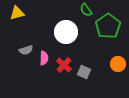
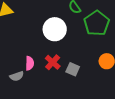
gray semicircle: (26, 50) -> (17, 76), moved
pink semicircle: (44, 58) -> (30, 63), moved

